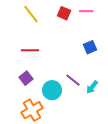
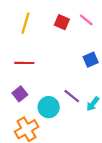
pink line: (86, 11) -> (86, 20), turned 40
yellow line: (31, 14) -> (25, 23), turned 54

